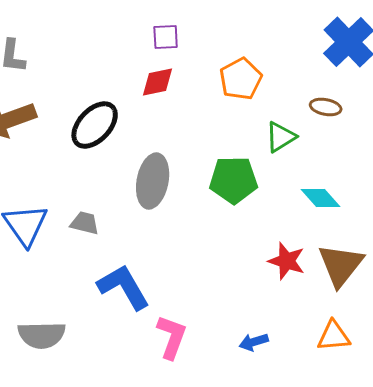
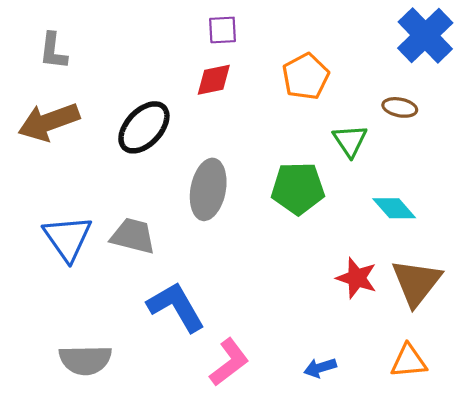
green triangle: (281, 137) -> (350, 141), turned -32
gray trapezoid: (85, 223) -> (133, 236), size x1.4
pink L-shape: (172, 337) -> (229, 362), turned 33

